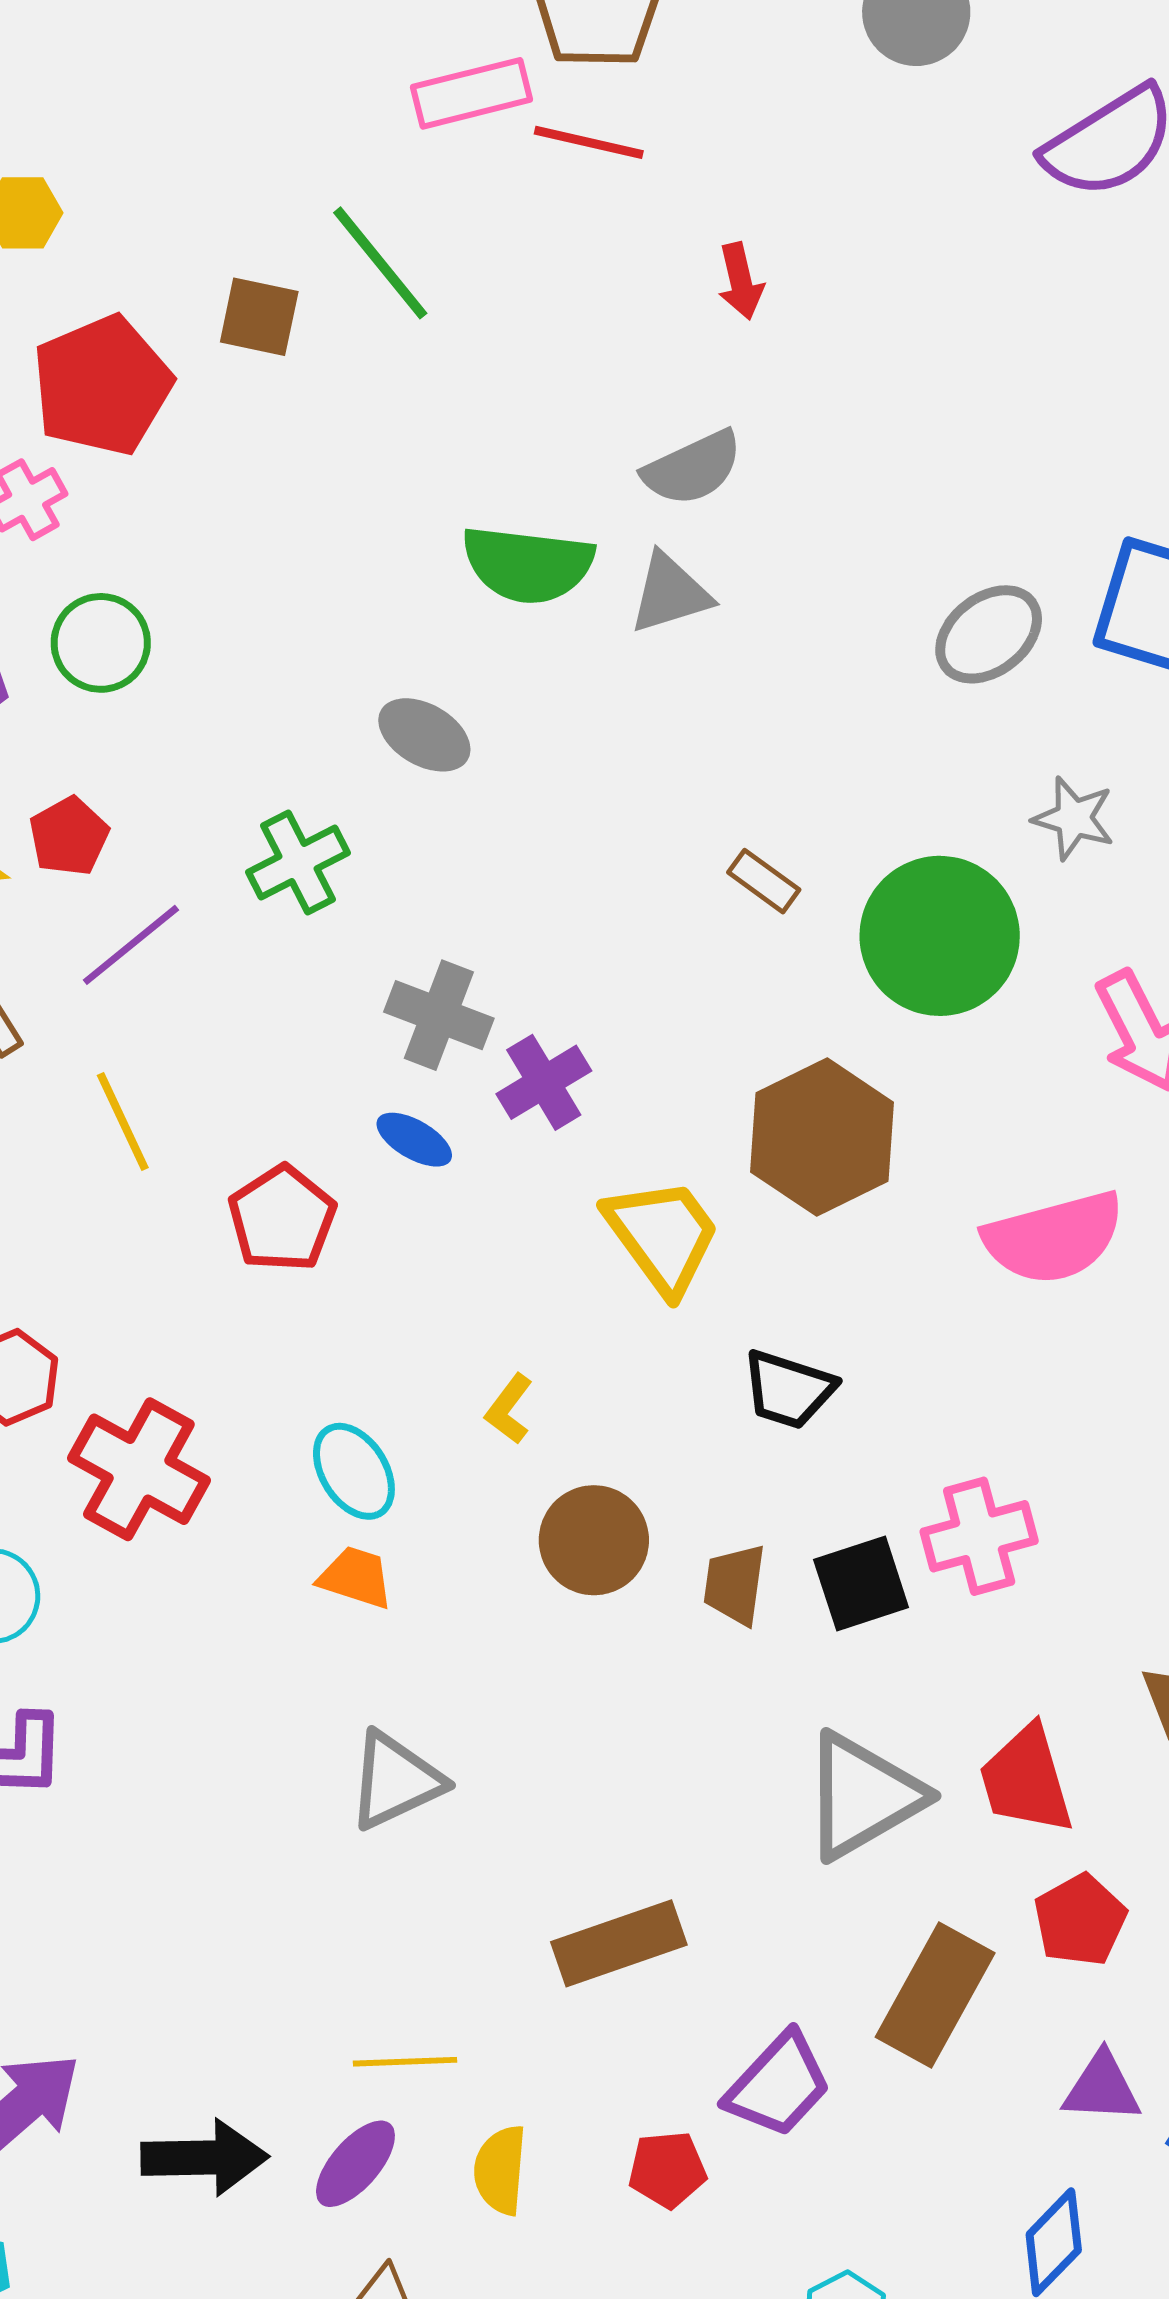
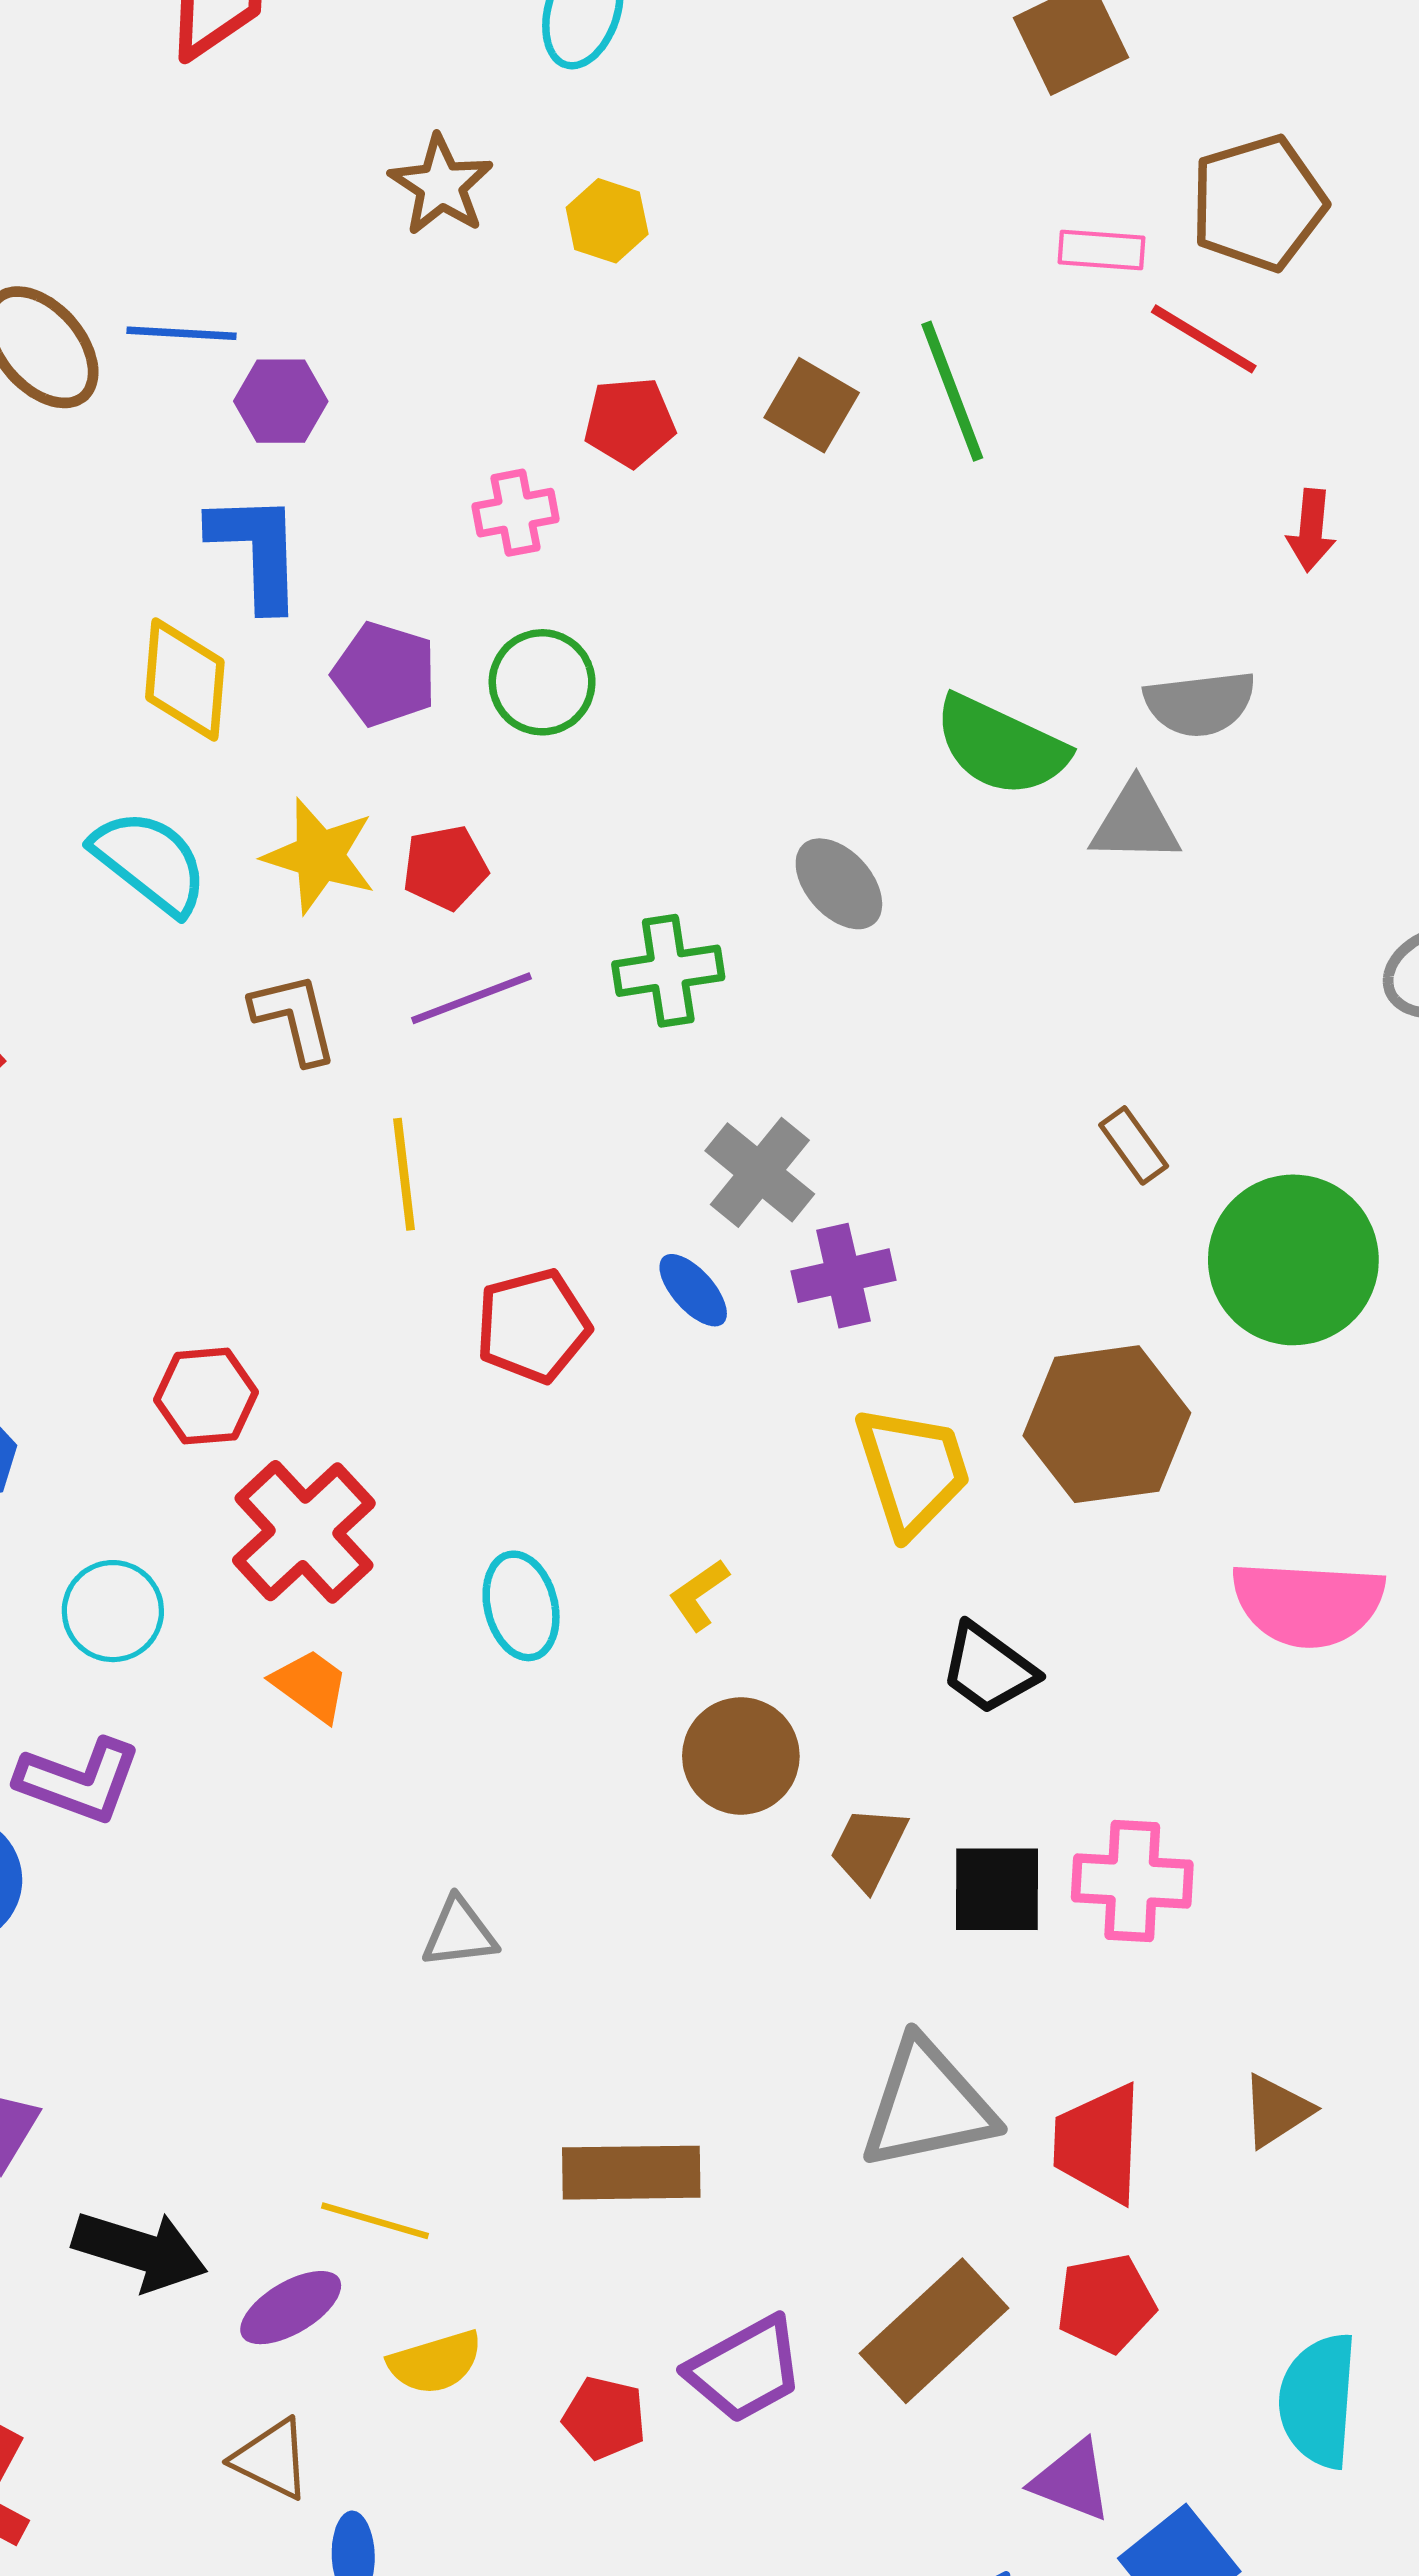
pink rectangle: (472, 93) -> (1101, 250), size x0.7
red pentagon: (102, 385) -> (630, 422), size x0.6
orange trapezoid: (356, 1577) -> (310, 1685), moved
gray triangle: (395, 1781) -> (459, 1933), size x0.7
yellow semicircle: (500, 2170) -> (435, 2362), turned -130

